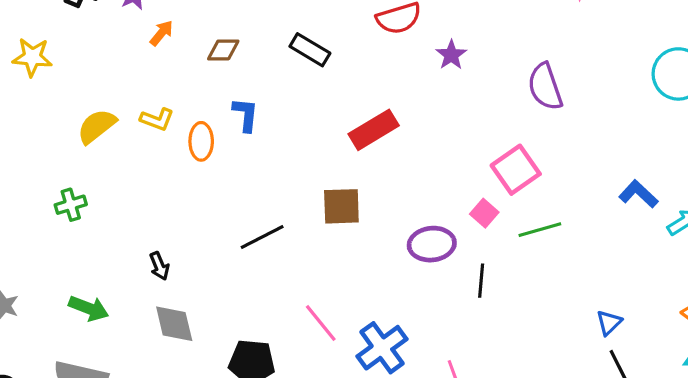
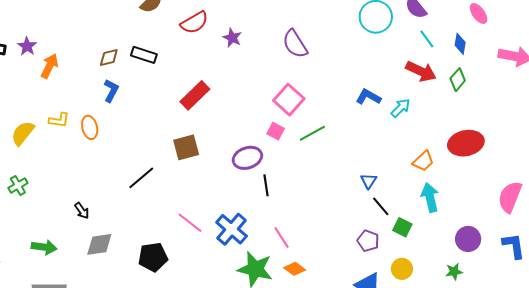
orange arrow: (161, 33) -> (49, 66), size x1.4
brown diamond: (223, 50) -> (109, 58), moved
blue L-shape: (246, 115) -> (111, 91), moved, turned 35
black line: (481, 281) -> (266, 185), moved
gray diamond: (174, 324) -> (99, 244), turned -72

